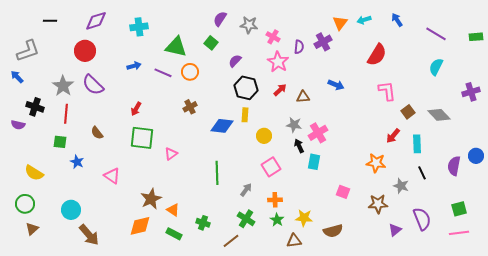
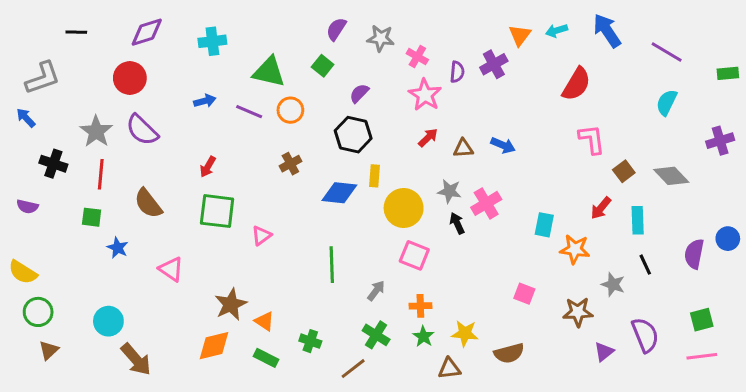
blue arrow: (397, 20) -> (607, 31), size x1.6
green rectangle: (476, 37) -> (728, 73), moved
blue arrow: (336, 85) -> (503, 145), moved
black hexagon: (246, 88) -> (353, 135), moved
purple semicircle: (18, 125) -> (27, 206), moved
brown semicircle: (97, 133) -> (148, 203), size x1.5
yellow circle: (264, 136) -> (404, 208), size x1.6
cyan rectangle: (314, 162) -> (544, 225), moved
pink square: (271, 167) -> (414, 255), turned -36
yellow semicircle: (34, 173) -> (23, 272), moved

